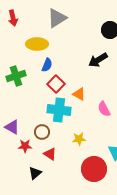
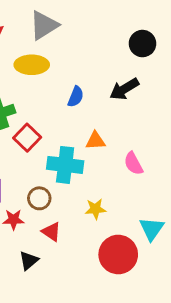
gray triangle: (57, 18) -> (44, 25), moved
blue semicircle: (47, 65) -> (76, 97), moved
red square: (56, 84) -> (27, 138), moved
orange triangle: (79, 94) -> (95, 141), turned -32

